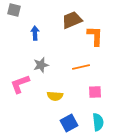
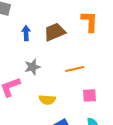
brown trapezoid: (72, 20) -> (55, 32), moved
orange L-shape: (95, 36) -> (90, 21), moved

